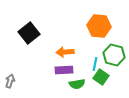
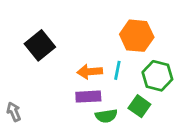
cyan line: (95, 64) -> (117, 70), moved
gray arrow: (10, 81) -> (14, 112), turned -40

